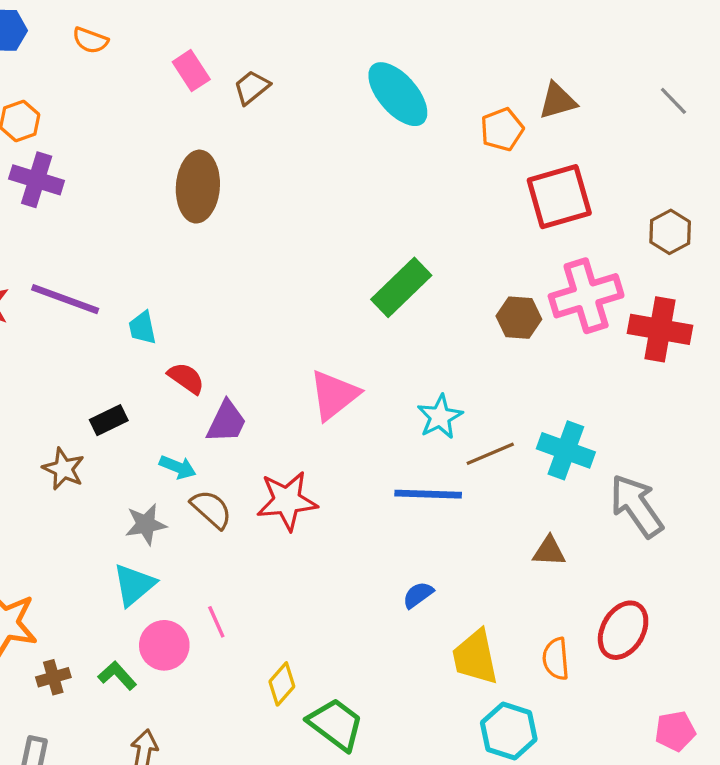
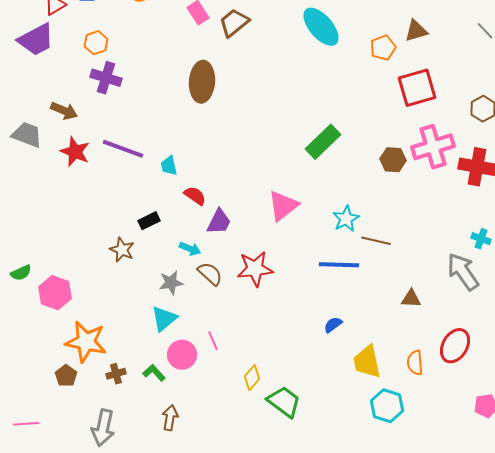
brown trapezoid: (252, 87) -> (234, 23), size x1.4
cyan cross: (566, 450) -> (481, 239), moved, size x0.6
brown line: (490, 454) -> (376, 241), turned 36

